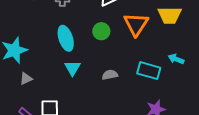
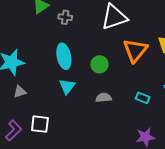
green circle: (101, 31) -> (99, 64), moved
cyan rectangle: (149, 71) -> (143, 98), size x0.6

